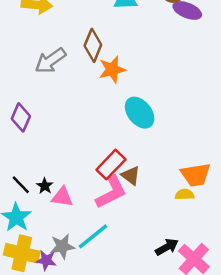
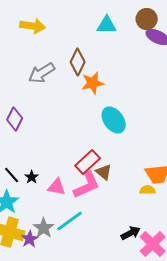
pink triangle: (62, 197) -> (57, 187), moved
gray star: (62, 246) -> (44, 228), turned -30
purple star: (46, 260) -> (30, 239), turned 30

